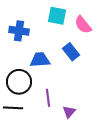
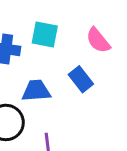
cyan square: (57, 16) -> (45, 35), moved

